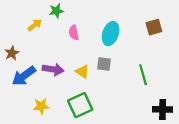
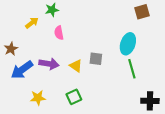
brown square: (154, 27) -> (142, 12), moved
pink semicircle: (74, 33) -> (59, 33), moved
cyan ellipse: (111, 34) -> (128, 44), moved
green square: (80, 105) -> (74, 97), size x0.7

